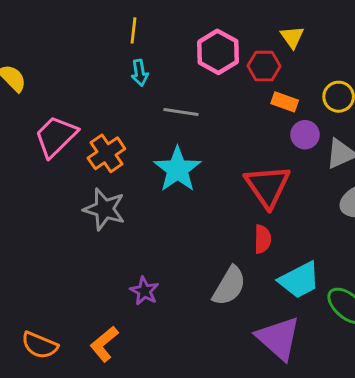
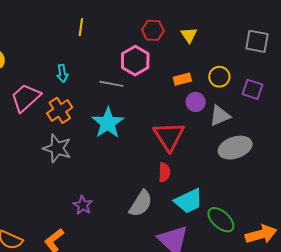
pink hexagon: (218, 52) -> (135, 61), moved
red hexagon: (264, 66) -> (153, 30), moved
cyan arrow: (140, 73) -> (62, 73), moved
orange rectangle: (285, 102) -> (182, 79), turned -36

